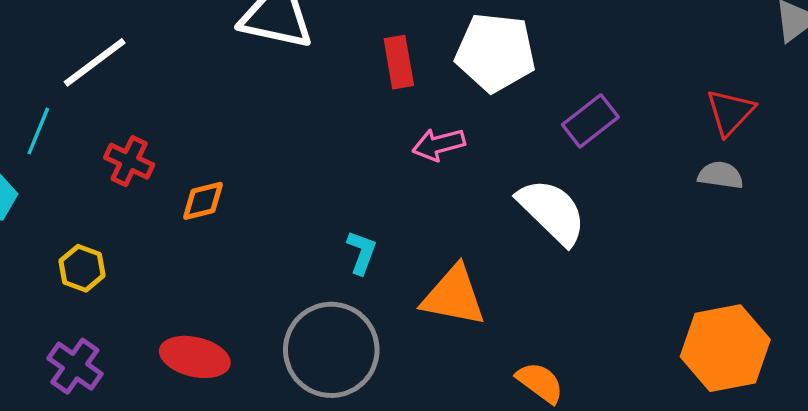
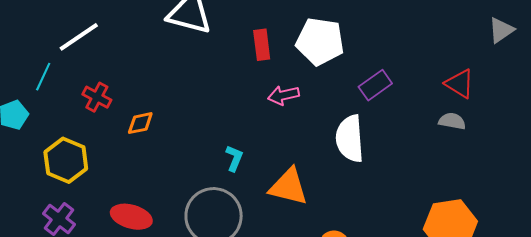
red triangle: (730, 112) -> (460, 84), turned -44
white semicircle: (552, 212) -> (350, 139), turned -141
yellow hexagon: (82, 268) -> (66, 160), size x1.6

